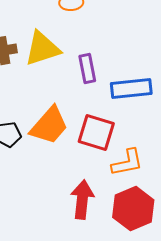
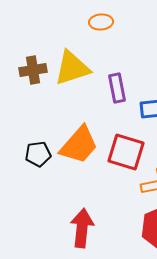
red arrow: (82, 200) -> (82, 228), moved

